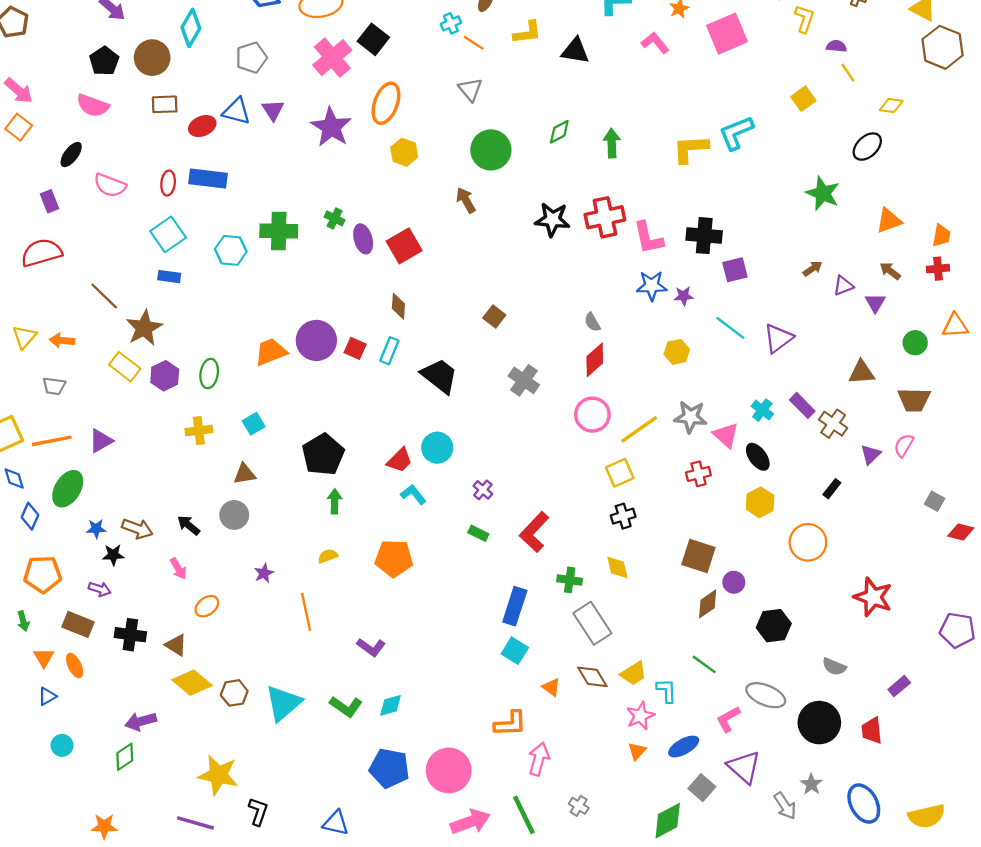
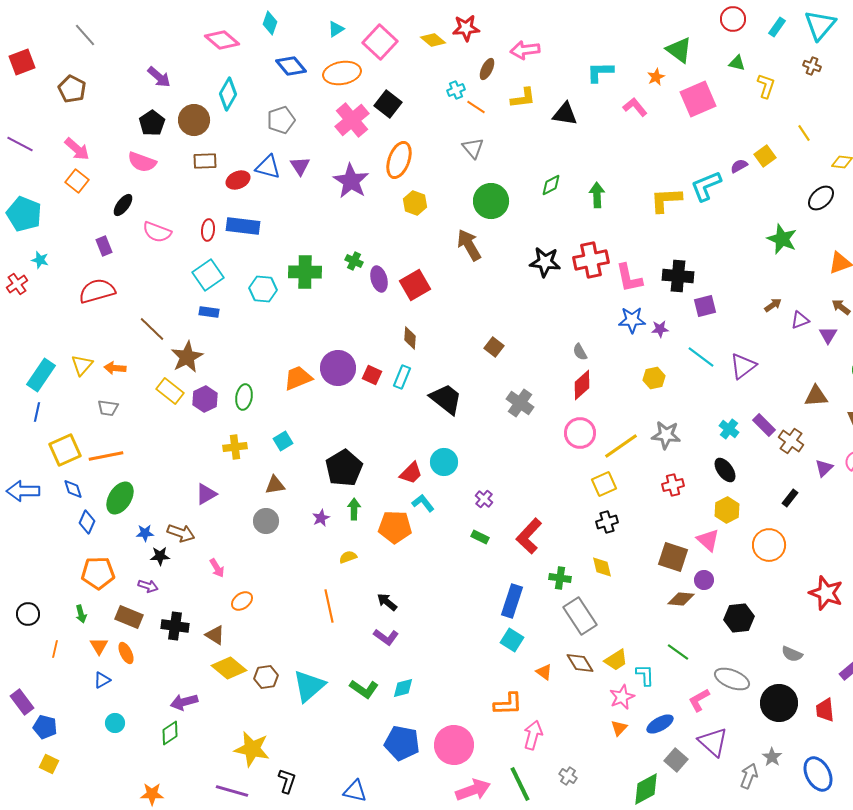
purple semicircle: (836, 46) -> (739, 166), moved, turned -36
brown arrow: (466, 200) -> (469, 245), size x1.4
pink triangle: (726, 435) -> (708, 540), moved
purple triangle: (101, 441) -> (206, 494), moved
black arrow: (189, 525) -> (387, 602), moved
orange pentagon: (394, 558) -> (395, 527), moved
purple star: (264, 573) -> (321, 518), moved
brown diamond: (708, 604) -> (681, 599), turned 40
gray arrow: (785, 806) -> (749, 776), turned -125

